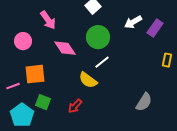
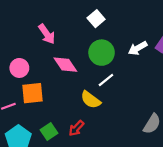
white arrow: (133, 22) -> (138, 48), moved
pink circle: (23, 41) -> (19, 68), moved
green square: (43, 102) -> (49, 132), moved, turned 35

